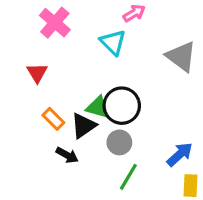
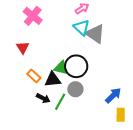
cyan triangle: (113, 42) -> (81, 27), moved
gray triangle: (181, 56) -> (95, 34), moved
black triangle: (83, 126) -> (53, 80), turned 30
green line: (128, 177) -> (60, 102), moved

